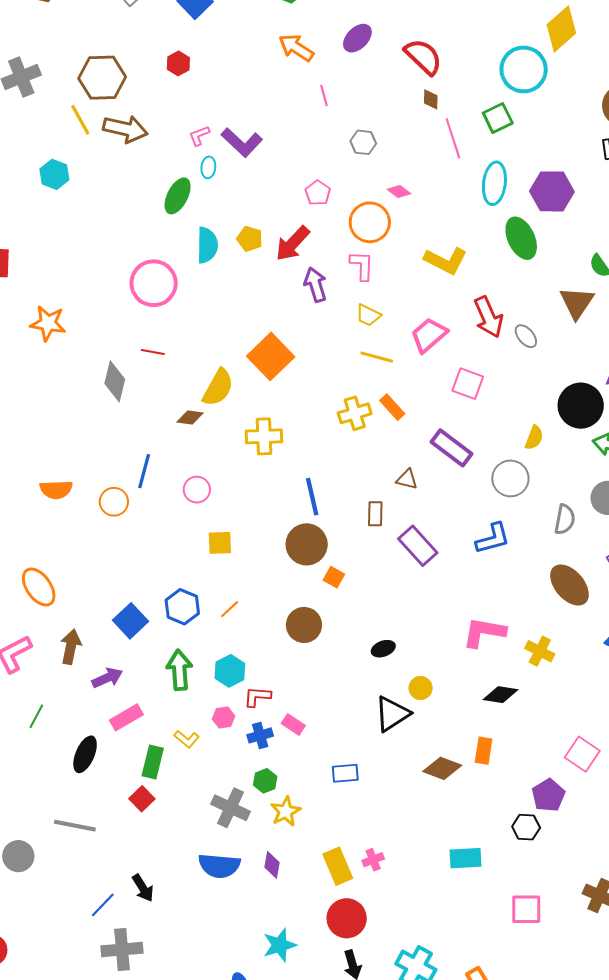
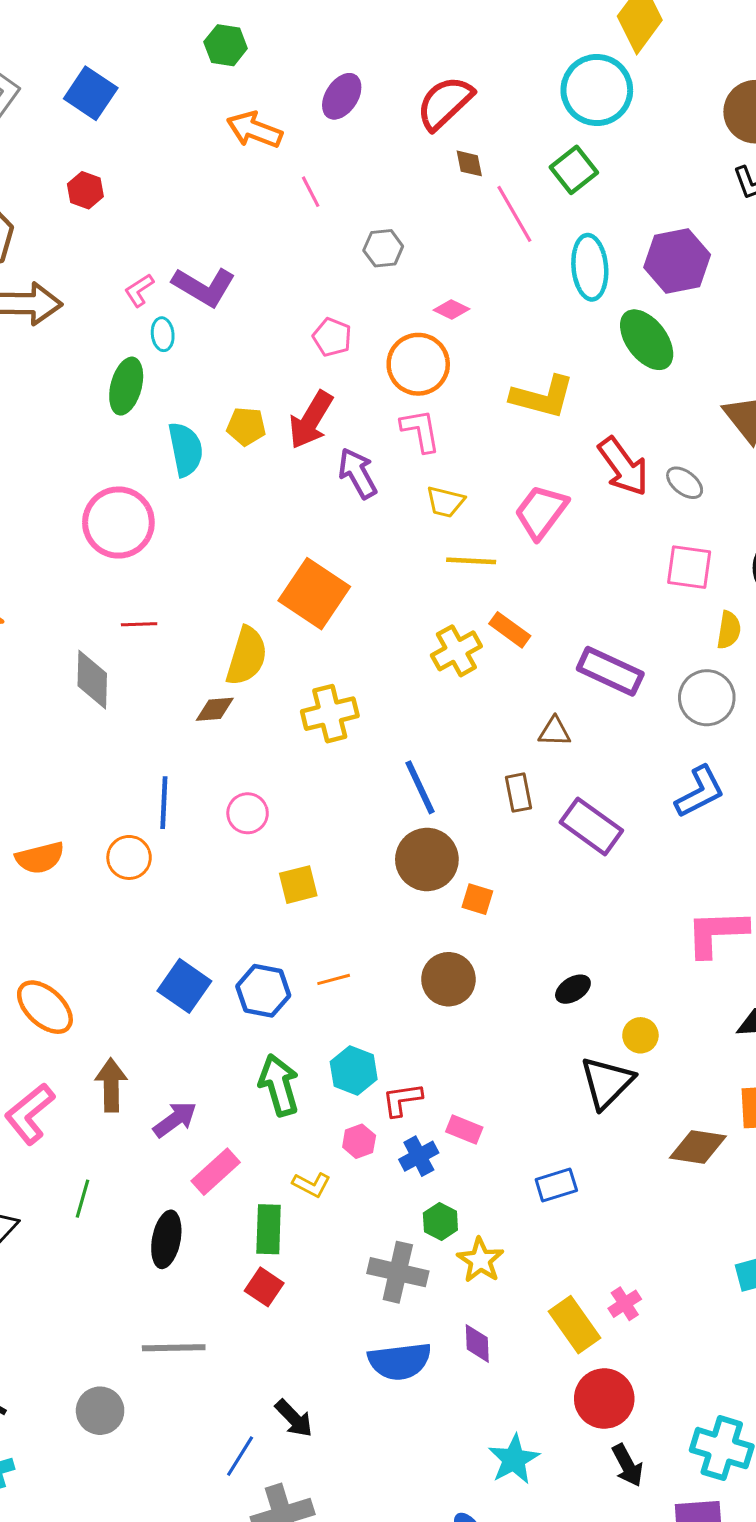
red semicircle: (423, 57) -> (445, 103), turned -75
pink square: (468, 384) -> (689, 567), moved
orange line: (230, 609) -> (334, 979), turned 40
blue square: (130, 621) -> (184, 986), moved

